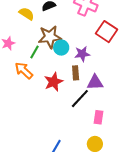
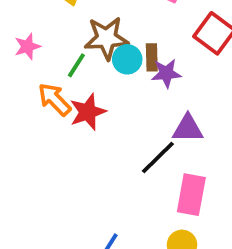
brown rectangle: (76, 73) -> (152, 57), moved
red star: (54, 82) -> (88, 112), moved
pink rectangle: (98, 117) -> (191, 195), size x1.5

